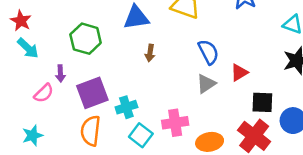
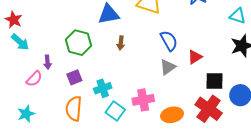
green hexagon: (86, 39) -> (79, 43), moved
purple square: (92, 93) -> (74, 77), size x0.6

